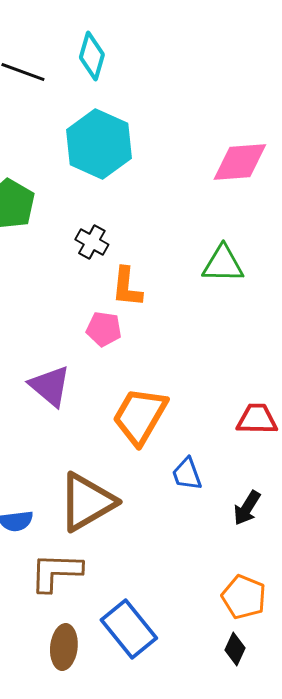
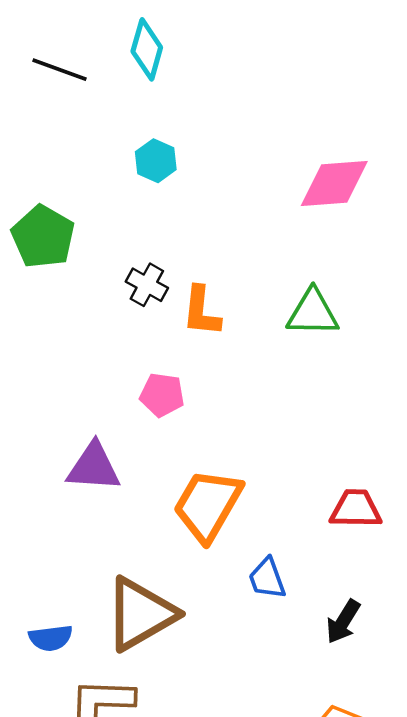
cyan hexagon: (99, 144) -> (156, 161), size x0.5
orange L-shape: (127, 287) -> (201, 311), moved
purple triangle: (50, 386) -> (94, 467), turned -36

